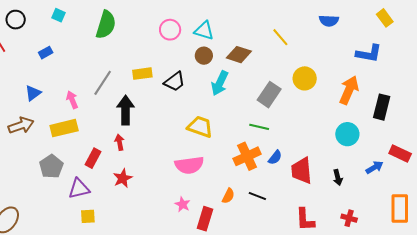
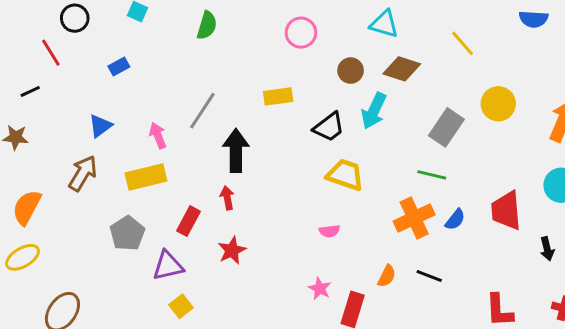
green semicircle: (106, 25) -> (207, 25), size x0.7
cyan triangle: (204, 31) -> (384, 24), moved
yellow rectangle: (142, 74) -> (278, 96), moved
black trapezoid: (175, 82) -> (329, 127), moved
brown arrow: (21, 125) -> (83, 173), turned -40
pink semicircle: (189, 165) -> (330, 231), size x0.5
red trapezoid: (302, 171) -> (506, 211), moved
yellow square: (88, 216) -> (181, 306), turned -35

